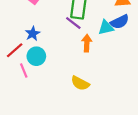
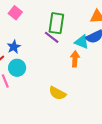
cyan triangle: (106, 28) -> (82, 42), turned 35
orange arrow: (87, 43) -> (75, 59), moved

